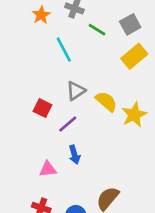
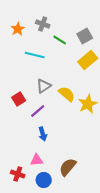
cyan line: (64, 50) -> (35, 55), turned -48
red square: (43, 108) -> (19, 99), turned 32
pink triangle: (48, 169) -> (37, 160), moved

